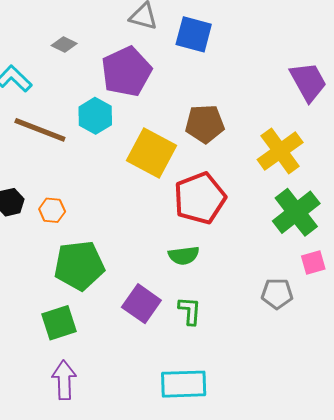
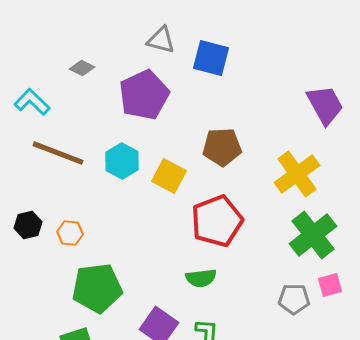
cyan hexagon: (95, 116) -> (122, 161), moved
yellow square: (152, 153) -> (169, 176), size x0.7
gray pentagon: (277, 294) -> (294, 299), moved

